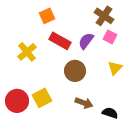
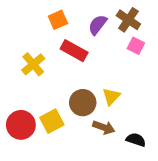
purple semicircle: (86, 41) -> (98, 25), moved
yellow triangle: (115, 68) -> (111, 96), moved
brown circle: (75, 71) -> (83, 103), moved

